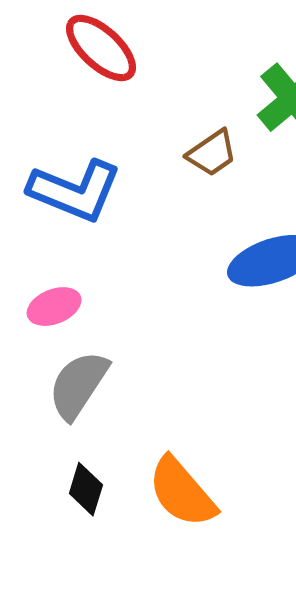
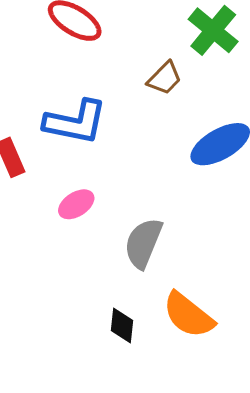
gray semicircle: (78, 385) -> (143, 243), moved

